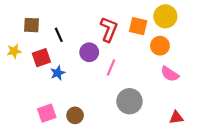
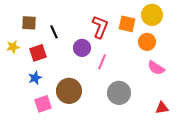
blue star: (58, 73) -> (35, 78), moved
brown circle: (75, 115) -> (69, 91), moved, size x1.6

